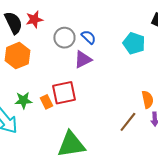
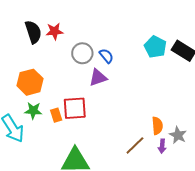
cyan pentagon: (134, 43) -> (155, 47), moved
orange hexagon: (18, 56) -> (30, 82), moved

